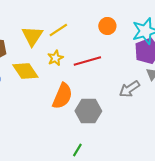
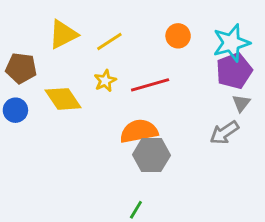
yellow triangle: (32, 36) -> (63, 34), moved, turned 30
gray arrow: (129, 89) -> (224, 133), moved
orange semicircle: (62, 96) -> (139, 131), moved, turned -124

